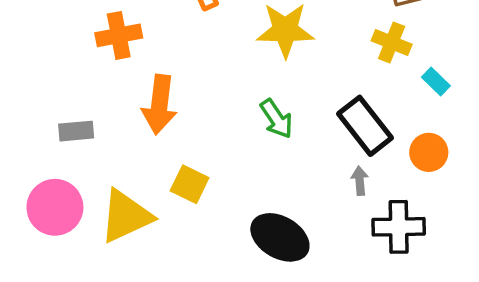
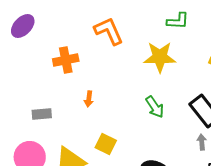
orange arrow: (159, 105) -> (89, 99), size x0.5

